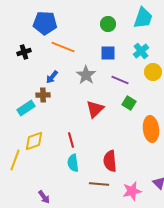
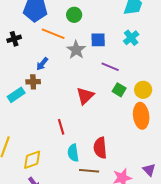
green circle: (108, 24) -> (74, 15), moved
yellow circle: (153, 72) -> (143, 90), moved
gray star: (86, 75) -> (76, 50), moved
yellow diamond: (34, 141) -> (32, 160), moved
cyan semicircle: (73, 163) -> (73, 153), moved

